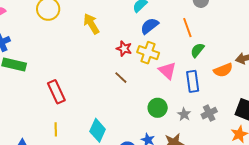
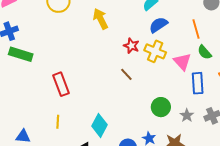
green semicircle: (197, 50) -> (204, 52), turned -84
pink triangle: (167, 71) -> (182, 62), moved

